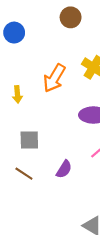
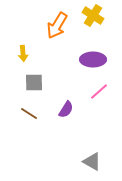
yellow arrow: (17, 94) -> (23, 54), moved

